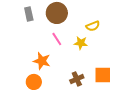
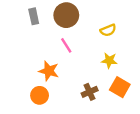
yellow star: (81, 43) -> (109, 60), moved
orange square: (103, 75) -> (120, 87), turned 30

